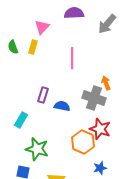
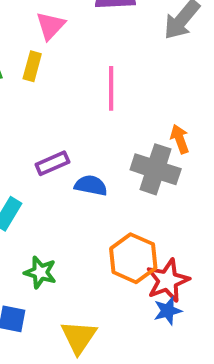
purple rectangle: (43, 95) -> (52, 163), turned 49
red star: (100, 129) -> (168, 280), moved, turned 30
green star: (37, 149) -> (40, 272), size x0.7

